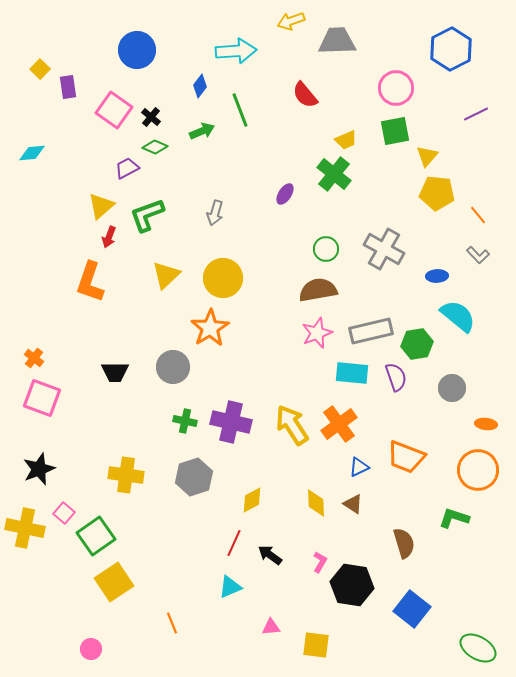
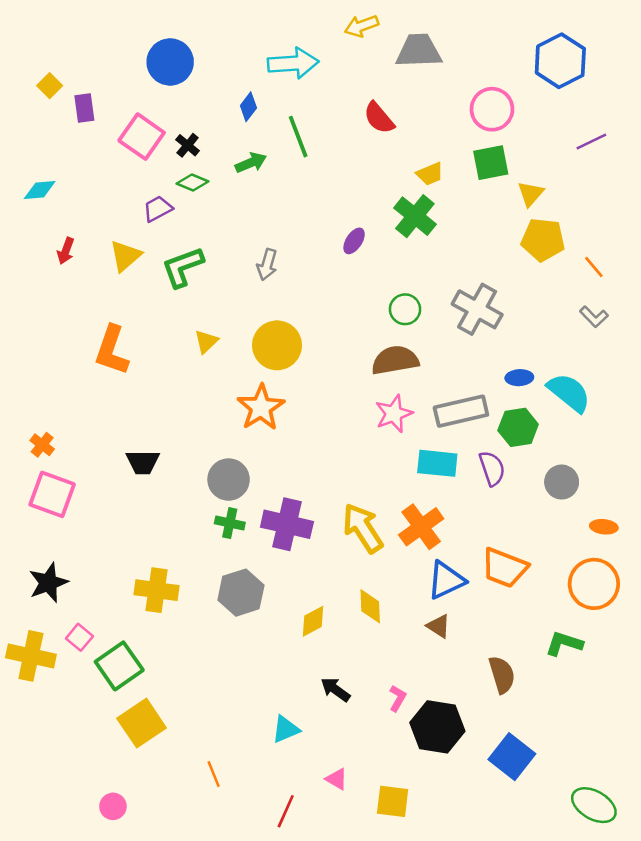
red arrow: (109, 237) -> (66, 251), moved
yellow triangle: (166, 275) -> (206, 342), size x0.7
blue ellipse: (437, 276) -> (519, 378), moved
gray circle: (173, 367) -> (229, 480), moved
blue triangle: (359, 467) -> (446, 580), size x1.6
yellow diamond: (316, 503) -> (370, 606), moved
red line: (234, 543) -> (286, 811), moved
pink triangle: (271, 627) -> (337, 779), turned 36

